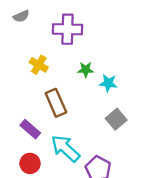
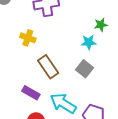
green star: (86, 70) -> (101, 25), moved
gray square: (116, 119) -> (85, 69), moved

